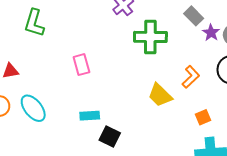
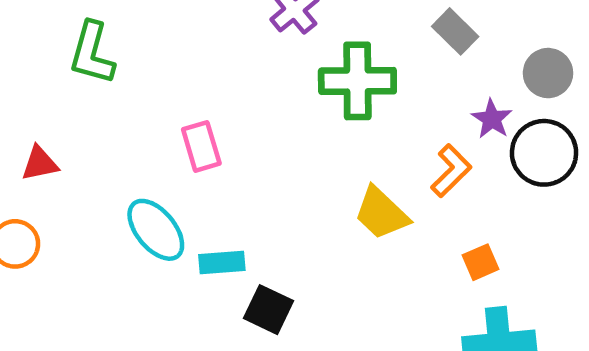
purple star: (211, 33) -> (492, 119), moved
cyan ellipse: (33, 108) -> (156, 230), moved

